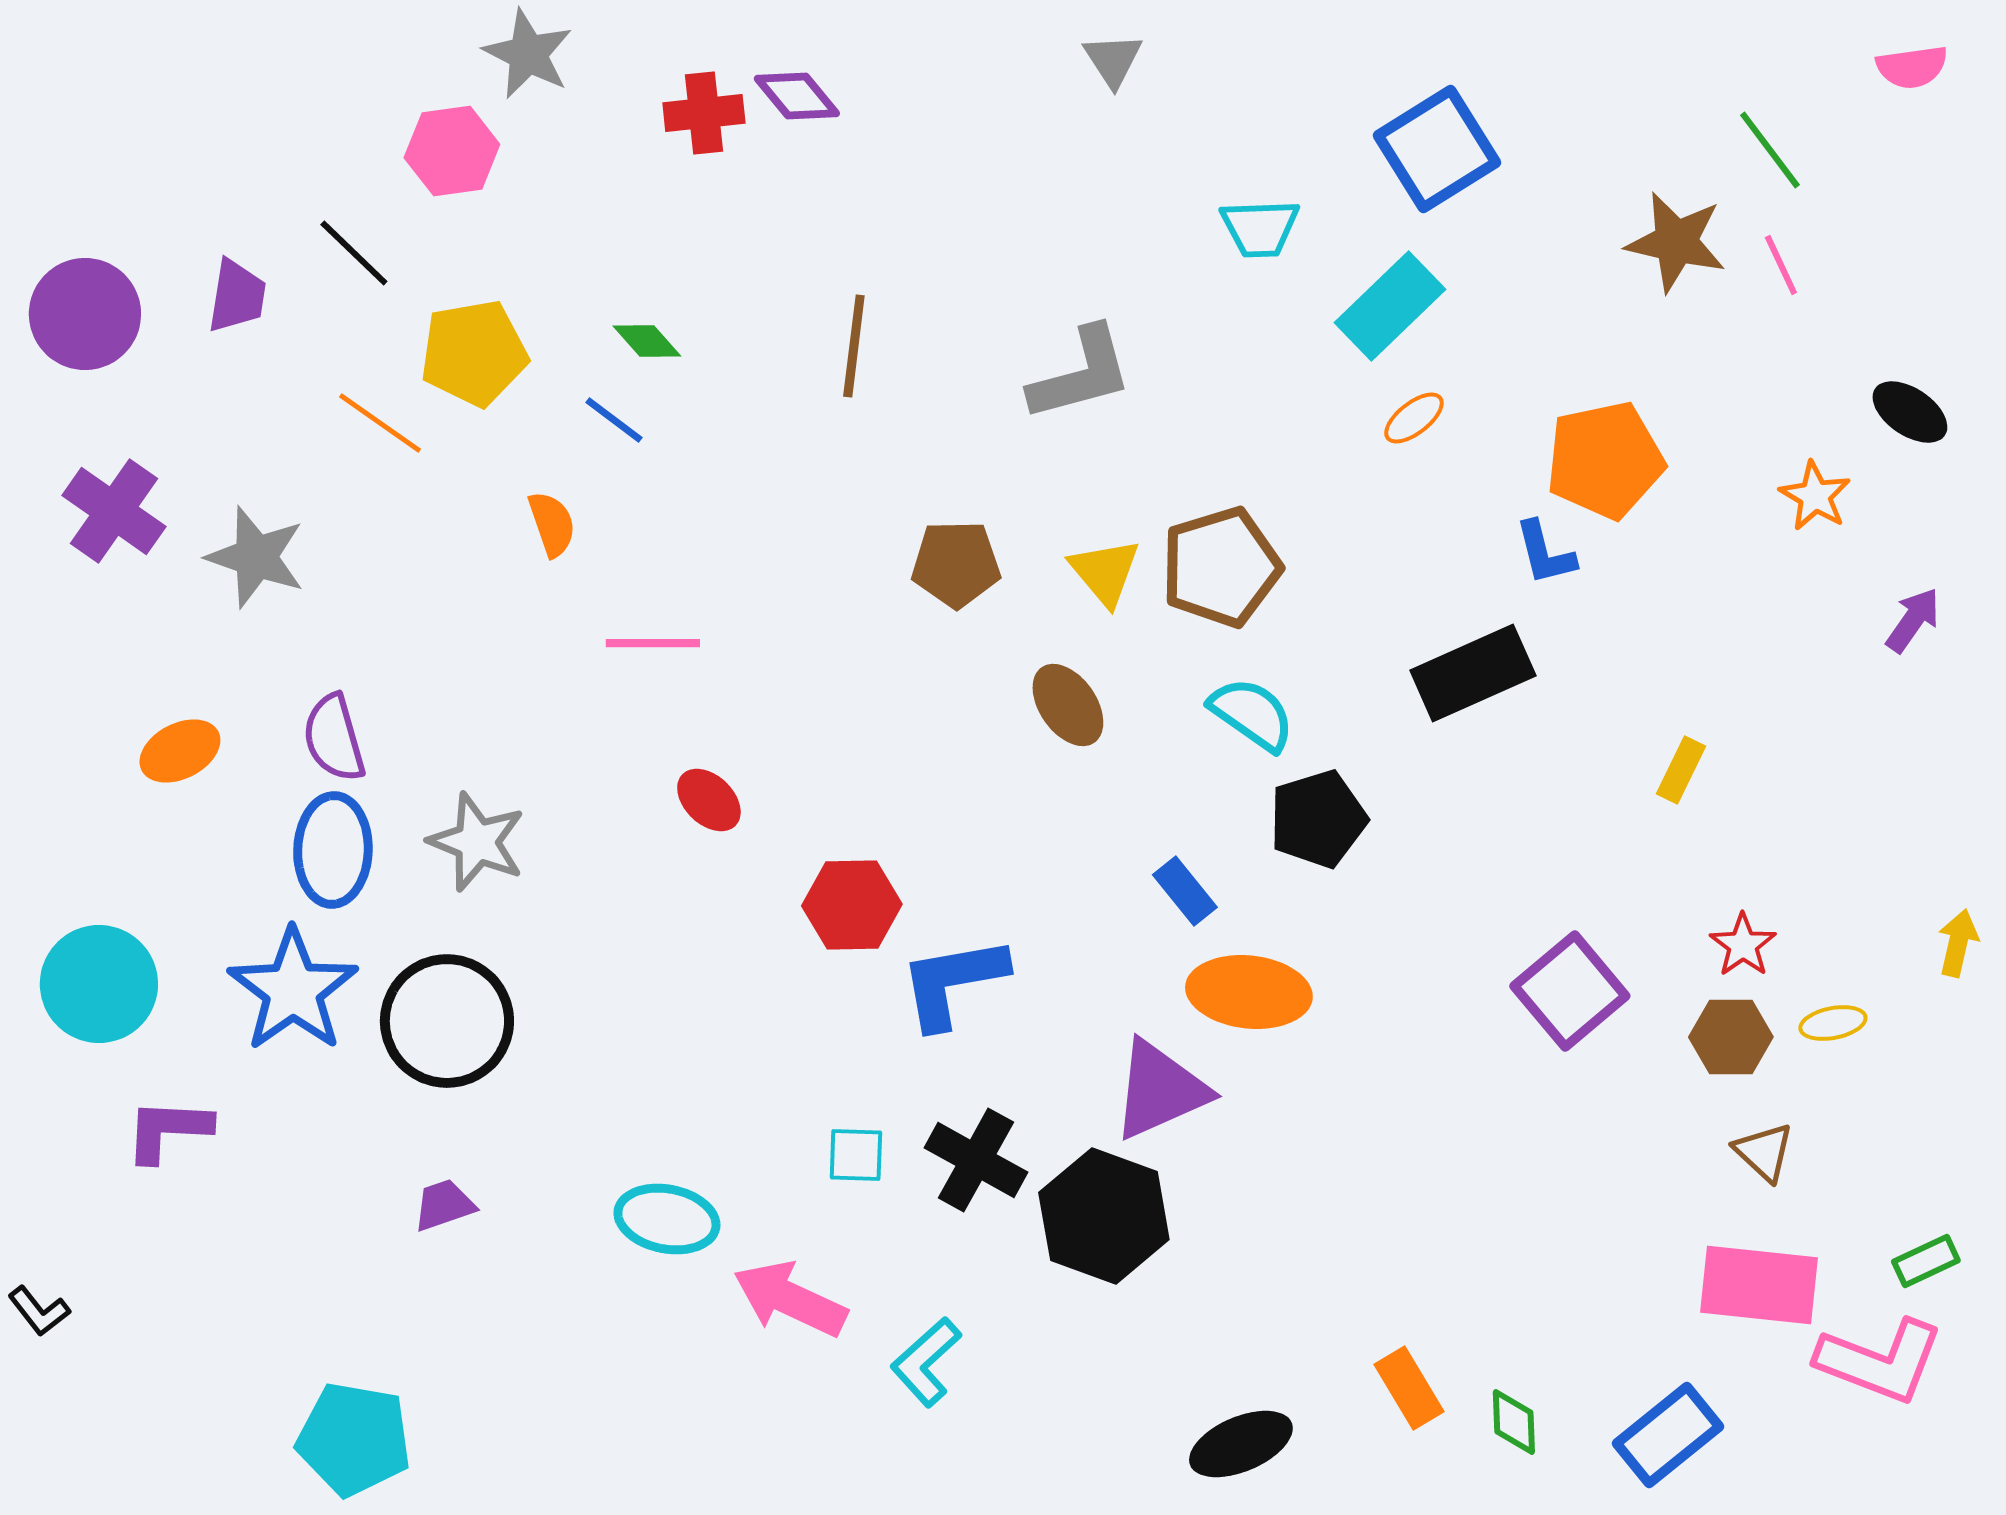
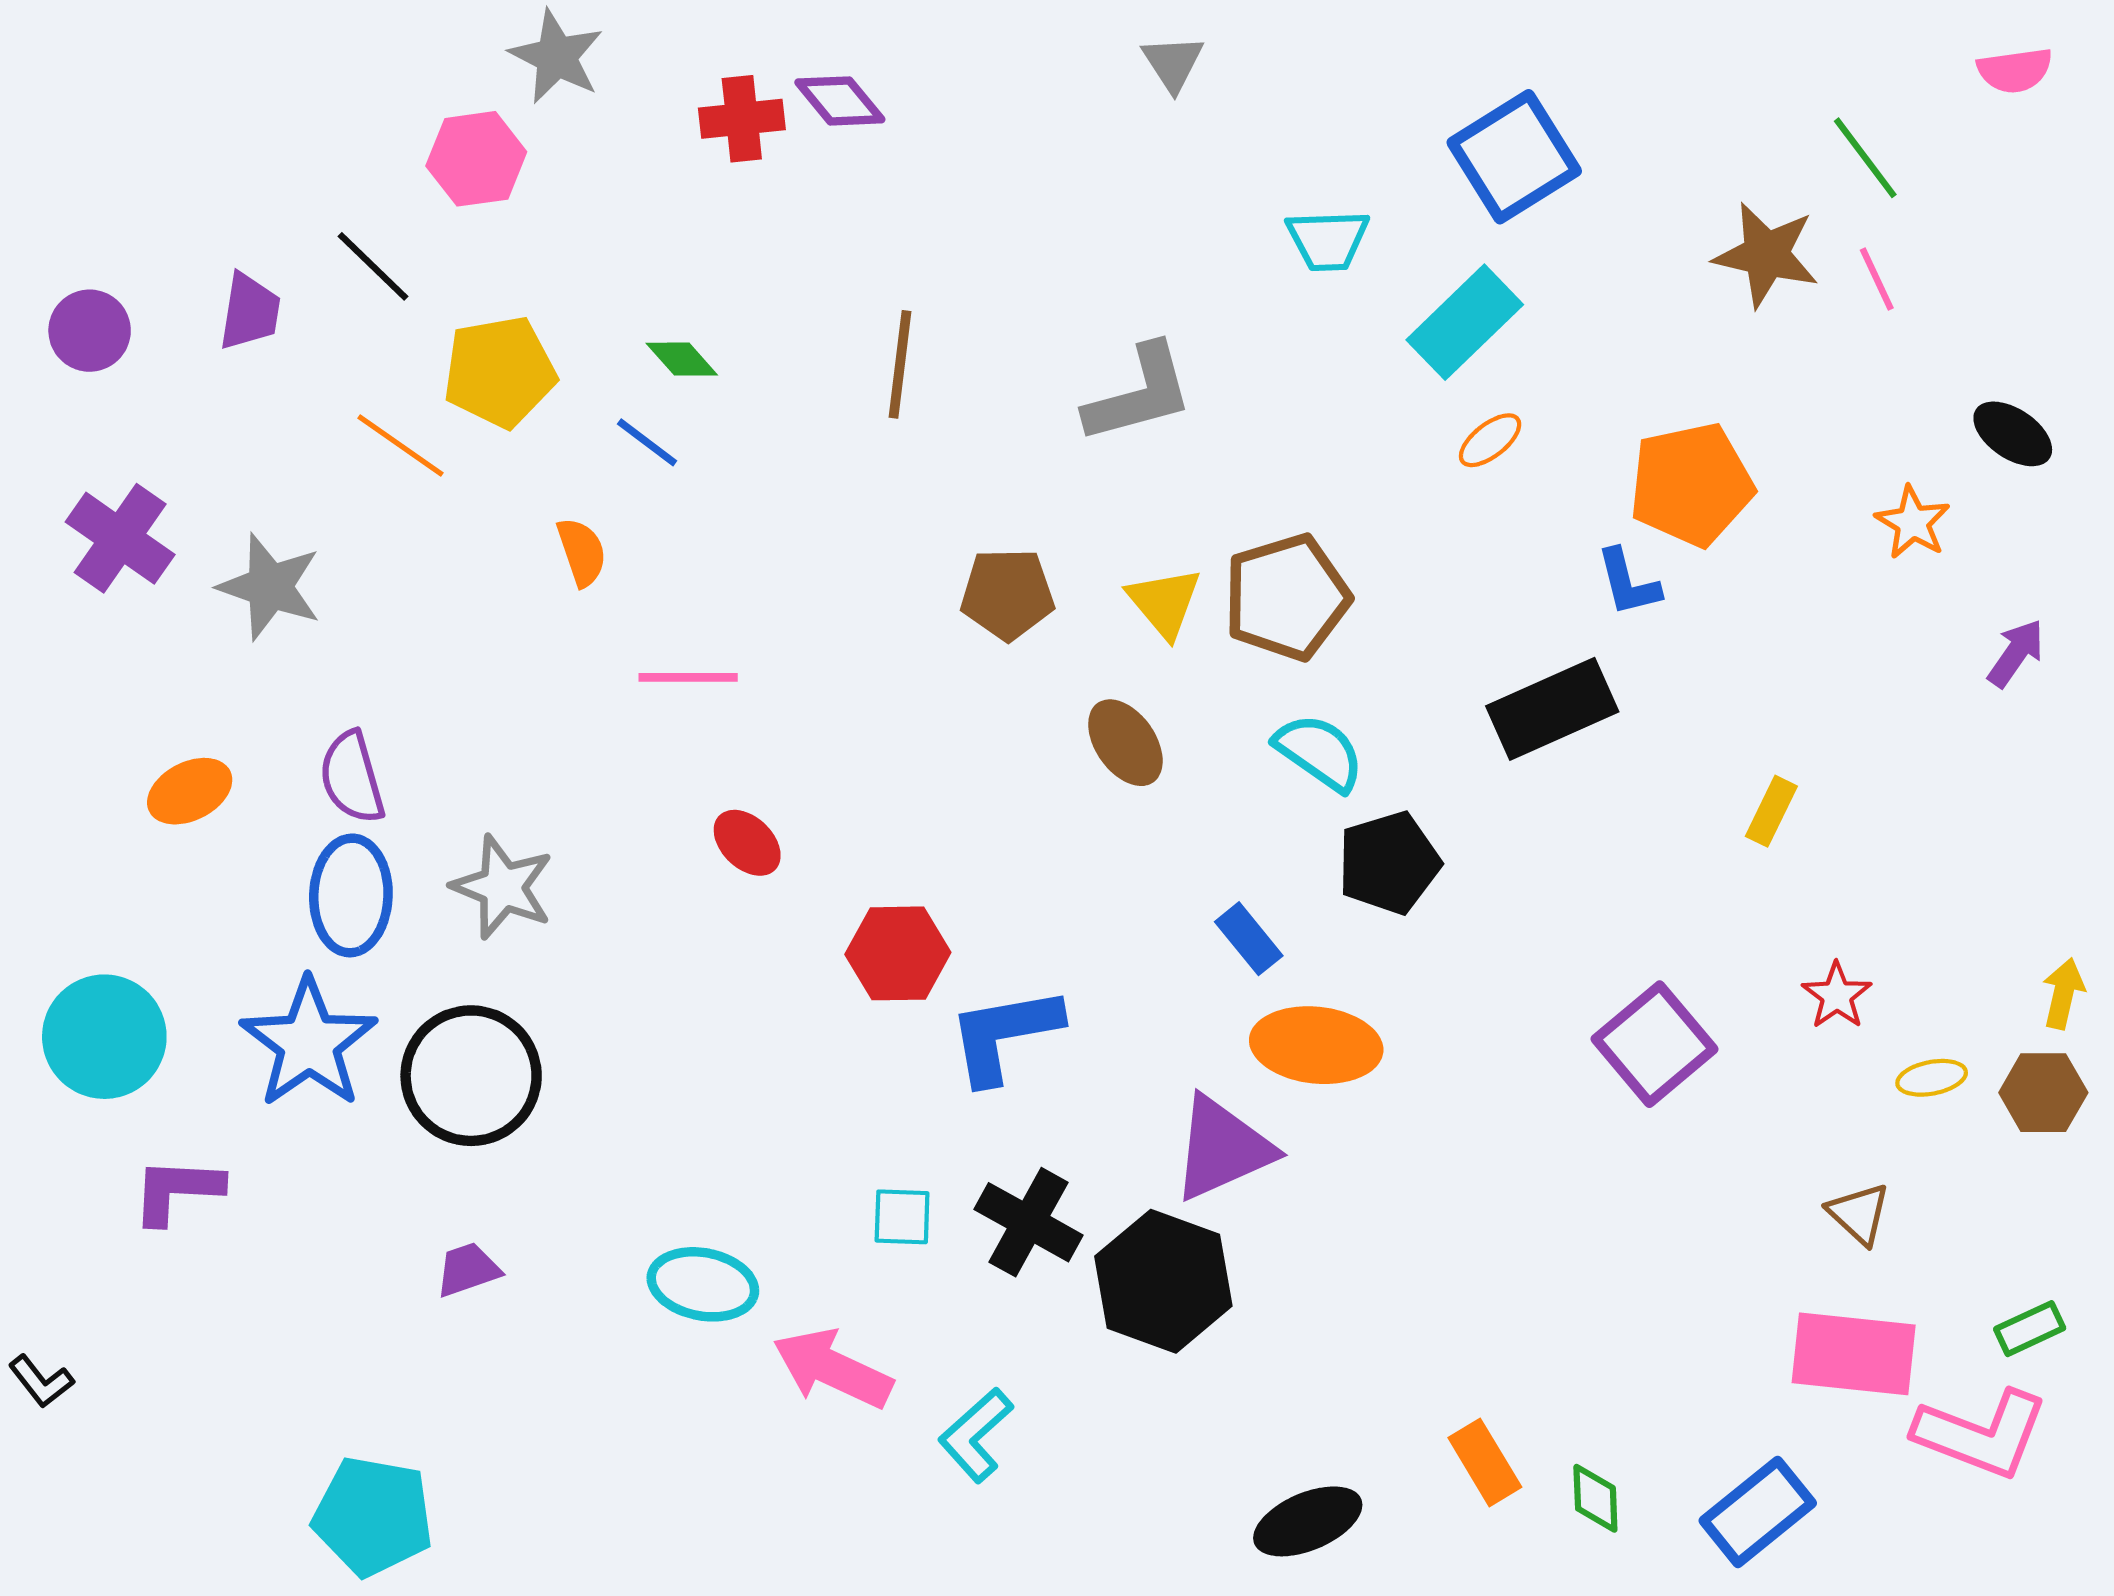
purple circle: (85, 314) -> (90, 331), size x0.7
brown hexagon: (1731, 1037) -> (2043, 1093), moved

